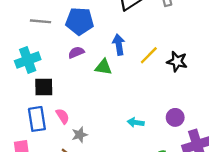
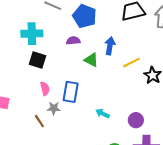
blue rectangle: (37, 119) -> (71, 92), moved

